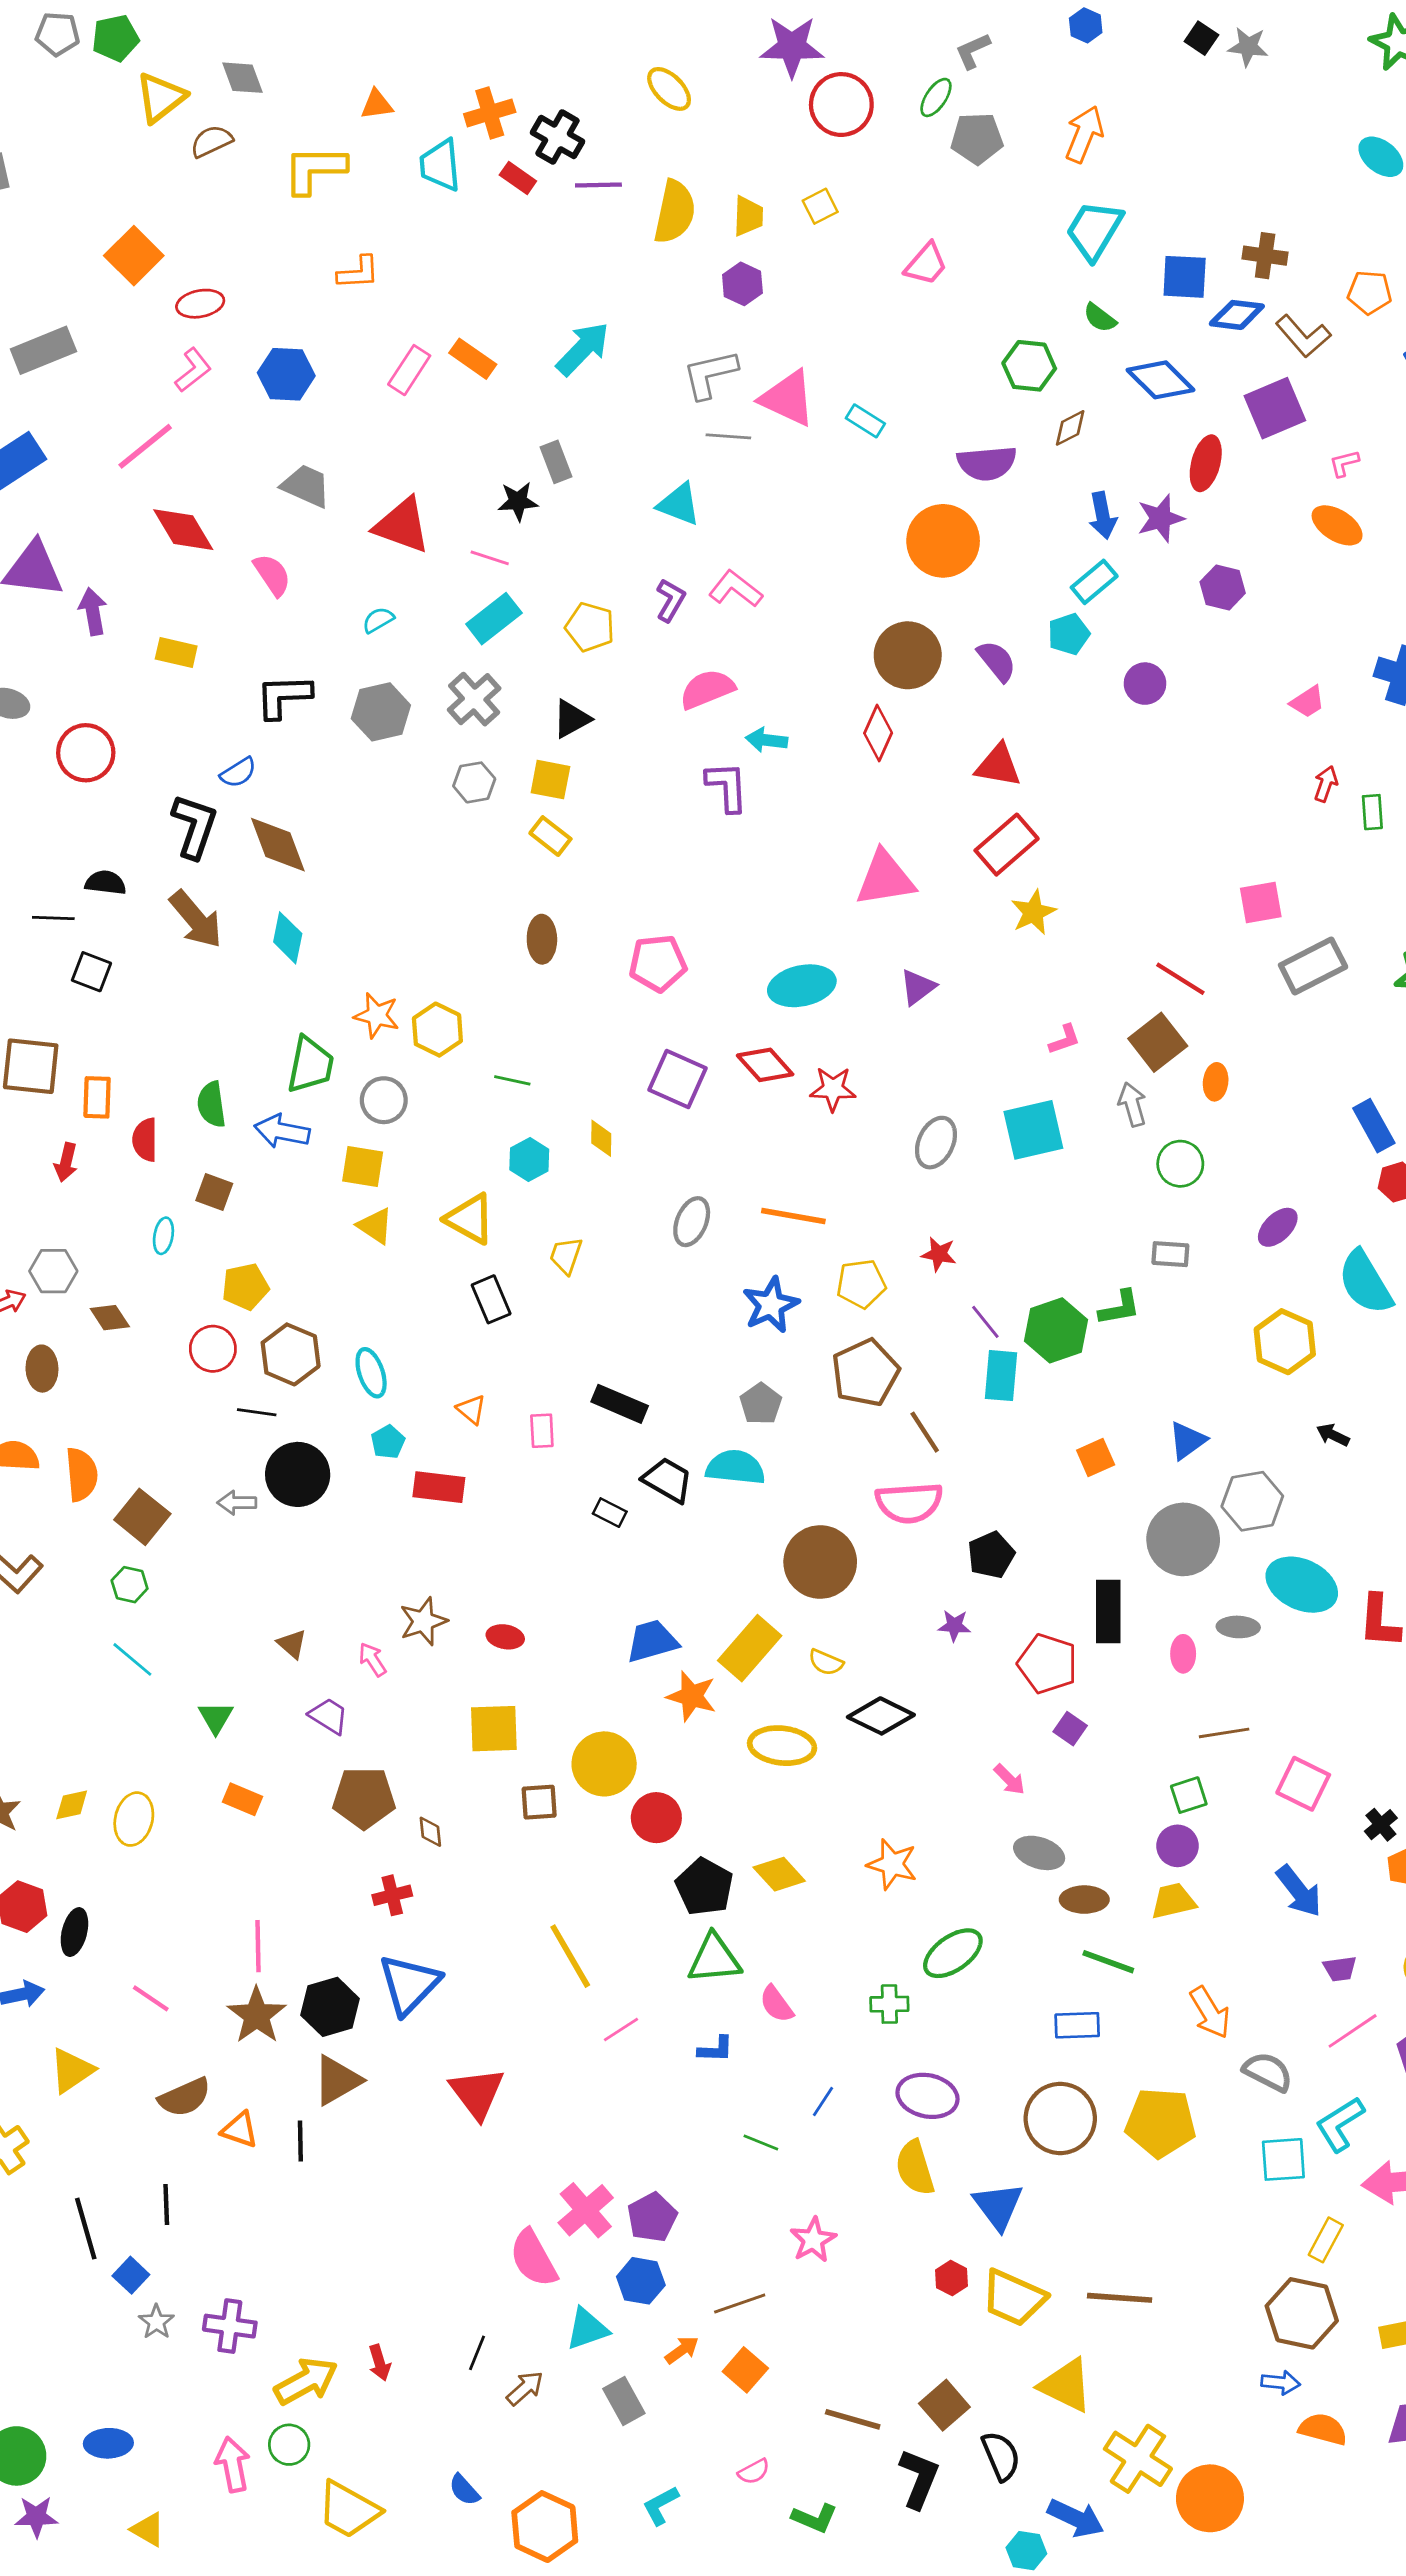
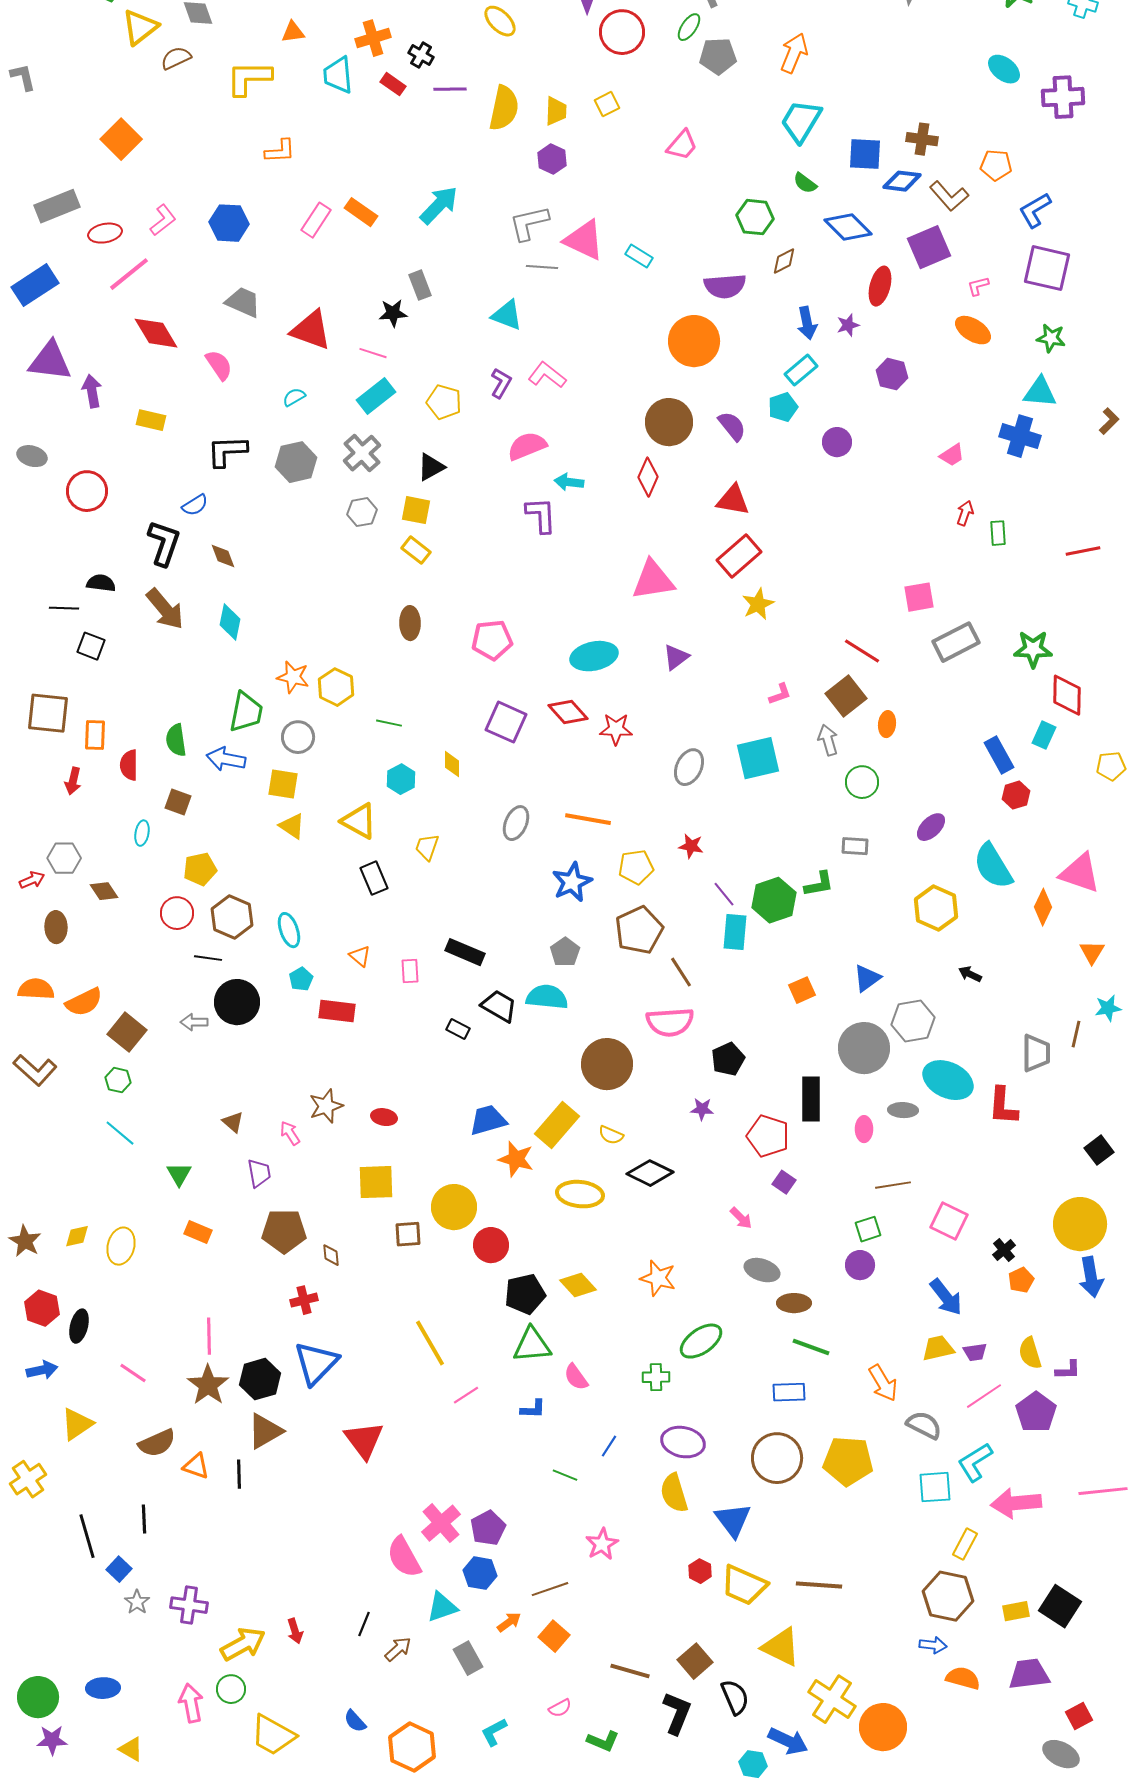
black cross: (557, 137) -> (421, 55), size x0.7
red ellipse: (200, 304) -> (105, 233), moved
purple star: (1161, 518) -> (848, 325), size x0.7
brown diamond: (278, 845) -> (223, 556), size x0.6
orange semicircle: (82, 1474) -> (84, 1002), turned 69
purple trapezoid: (329, 1716) -> (259, 1173), turned 48
black pentagon: (704, 1887) -> (525, 1294), turned 30
yellow trapezoid: (1173, 1901) -> (938, 1348), moved

